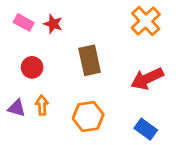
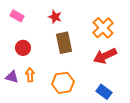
orange cross: (146, 21) -> (103, 28), moved
red star: (53, 24) -> (55, 17), moved

